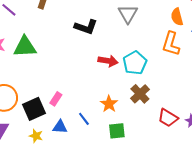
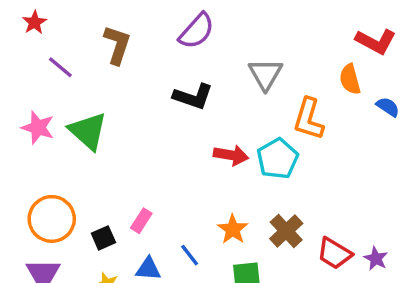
orange L-shape: (171, 44) -> (309, 119), moved
green triangle: (25, 47) -> (88, 131), turned 45
brown cross: (140, 94) -> (286, 231), moved
black square: (34, 109) -> (103, 238), size x0.6

